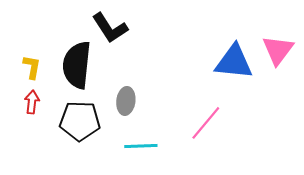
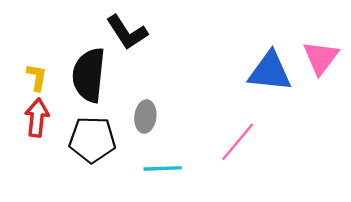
red arrow: (32, 102) -> (37, 118), size x1.4

